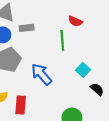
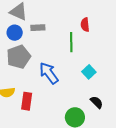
red semicircle: (75, 21) -> (85, 25), turned 56
black semicircle: (97, 89) -> (97, 102), moved

